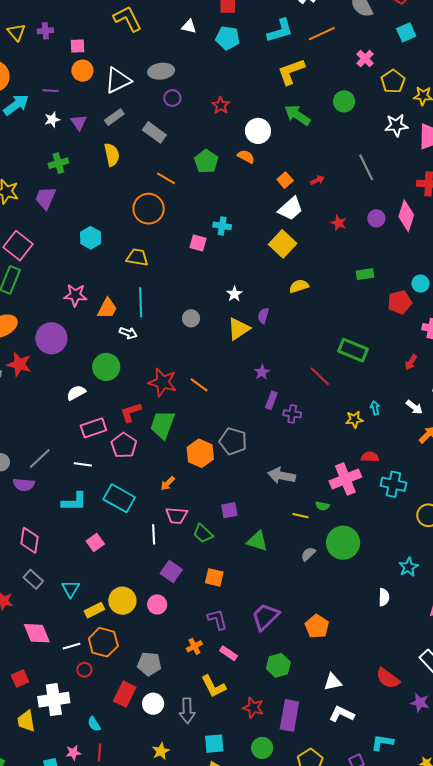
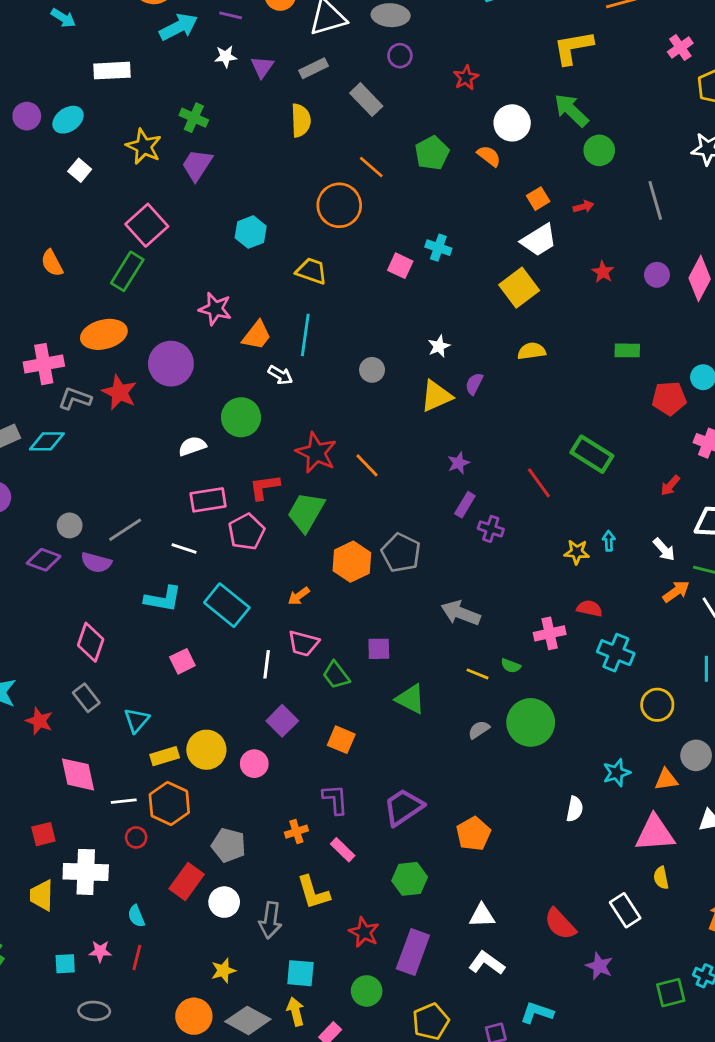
green circle: (344, 101) -> (599, 150), moved
green cross: (58, 163) -> (194, 118), moved, turned 30
pink cross: (345, 479) -> (550, 633), size x0.7

